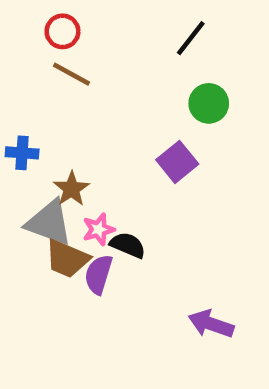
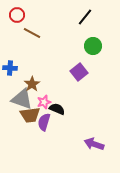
red circle: (63, 31) -> (17, 15), moved
brown trapezoid: (67, 259) -> (30, 115), turned -30

